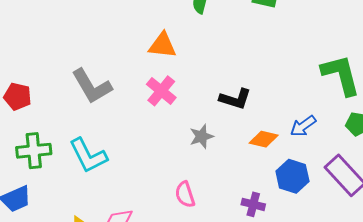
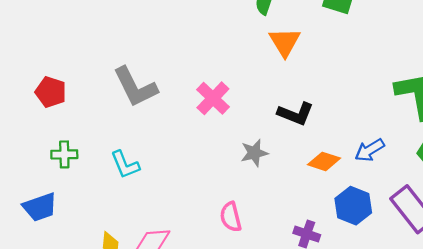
orange triangle: (162, 45) -> (285, 42), moved, turned 48
green cross: (34, 151) -> (64, 154), size x0.7
cyan L-shape: (88, 156) -> (125, 165), size x0.7

